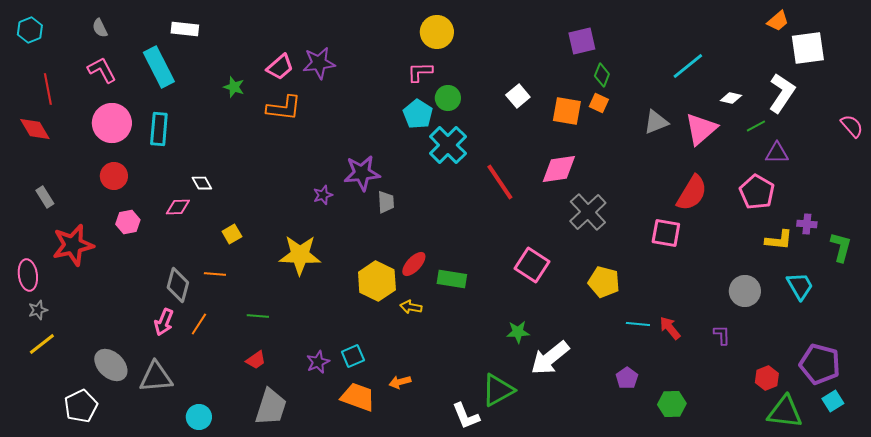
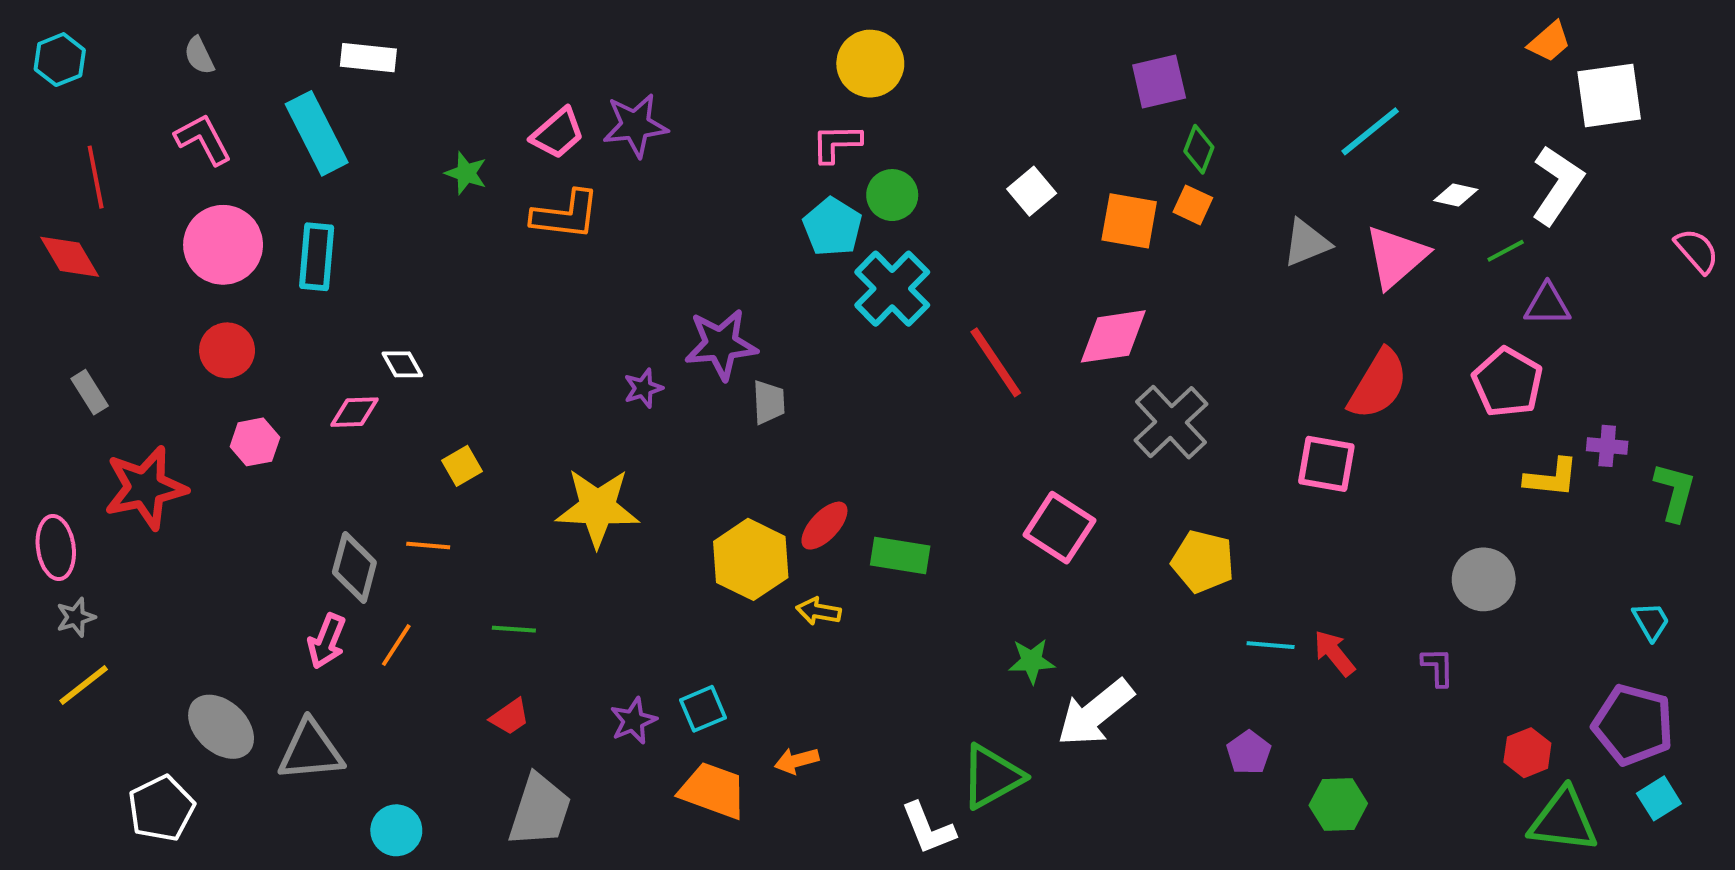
cyan trapezoid: (800, 286) -> (1651, 621), moved, size x0.7

